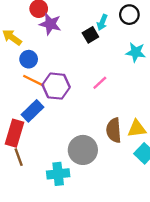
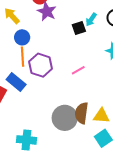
orange line: (34, 81) -> (23, 57), turned 48
blue rectangle: (32, 111) -> (16, 82), turned 72
gray circle: (83, 150) -> (65, 118), moved

